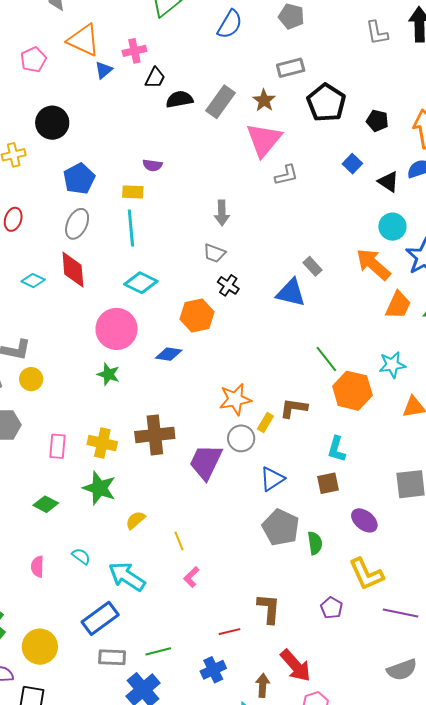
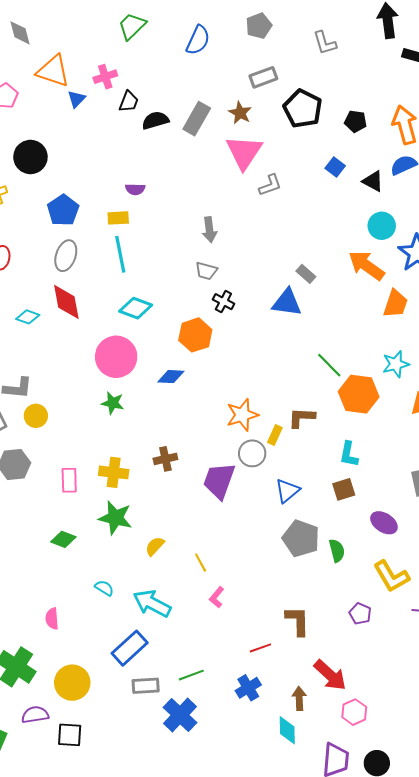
gray pentagon: (291, 16) -> (259, 26), turned -30
gray L-shape: (377, 33) -> (325, 43), moved
brown cross: (155, 435) -> (165, 459), size x0.6
pink semicircle: (37, 567) -> (52, 619), moved

